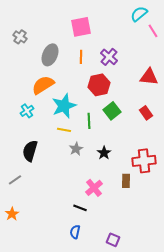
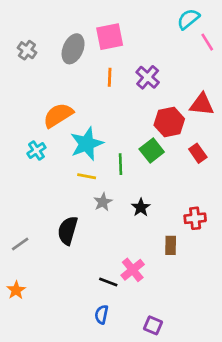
gray ellipse: (50, 55) -> (73, 49), moved
red hexagon: (99, 85) -> (169, 122), moved
black semicircle: (30, 151) -> (68, 230), moved
red cross: (144, 161) -> (195, 218), size x0.7
pink cross: (94, 188) -> (133, 270), moved

